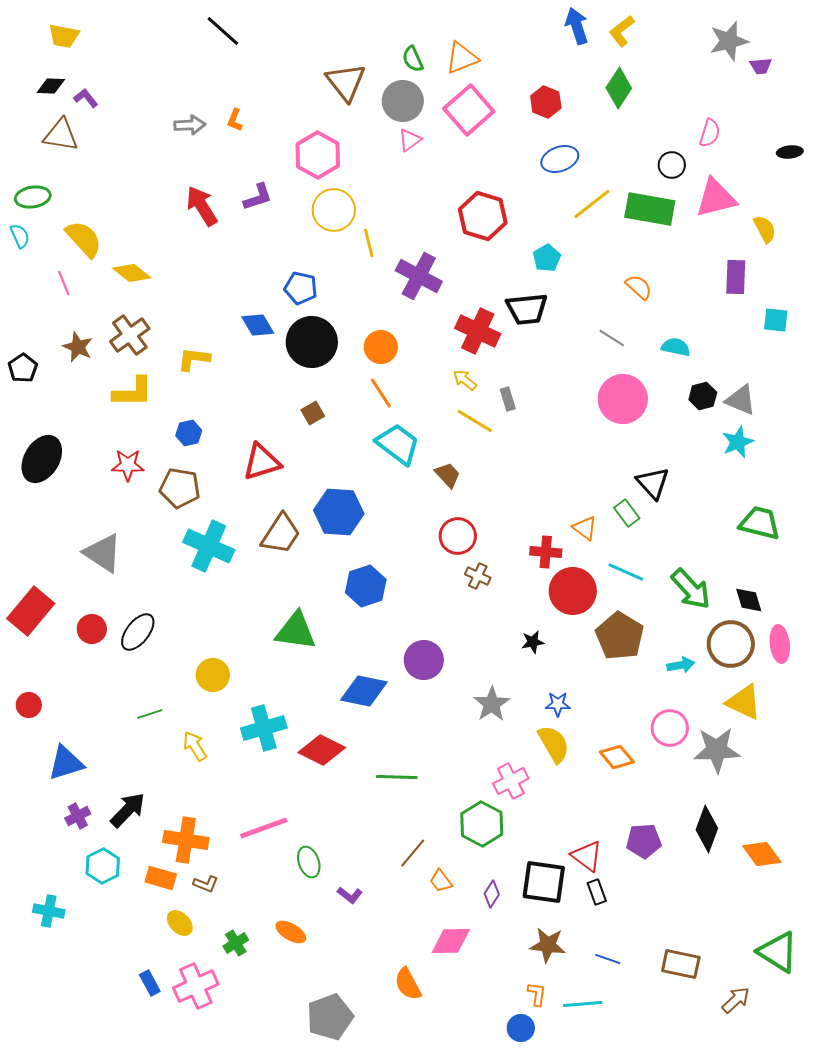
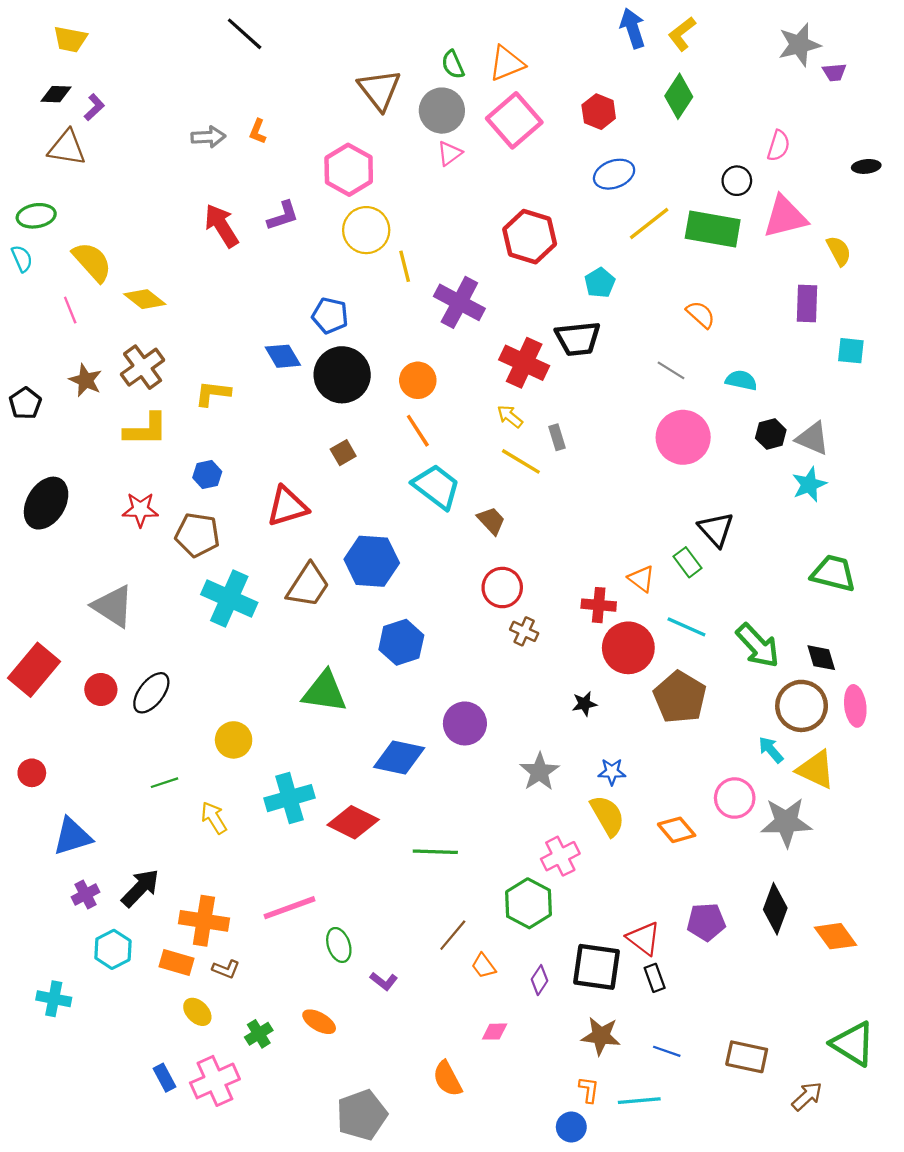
purple L-shape: (86, 98) -> (94, 107), turned 85
cyan arrow: (681, 665) -> (771, 750), moved, turned -120
pink diamond: (451, 941) -> (495, 1032), size x0.6

